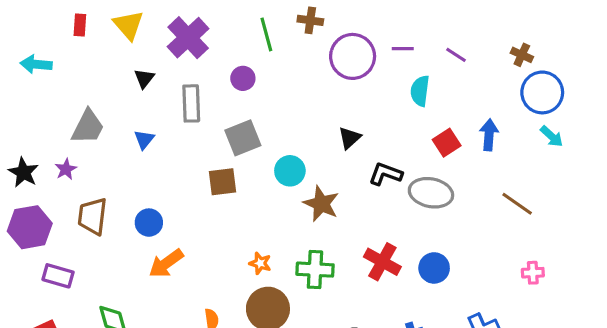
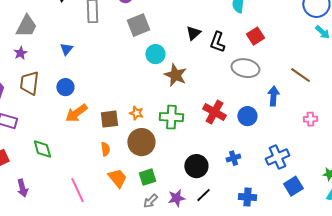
blue arrow: (489, 135) -> (273, 96), moved
gray square: (243, 138) -> (138, 25), moved
blue triangle: (144, 139) -> (66, 49), moved
purple star: (66, 169) -> (20, 53), moved
black L-shape: (386, 174) -> (217, 42), moved, turned -90
brown square: (223, 182) -> (109, 119), moved

